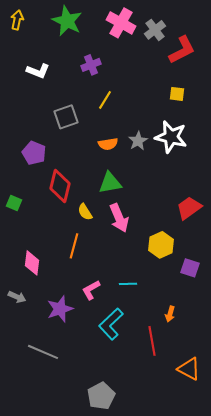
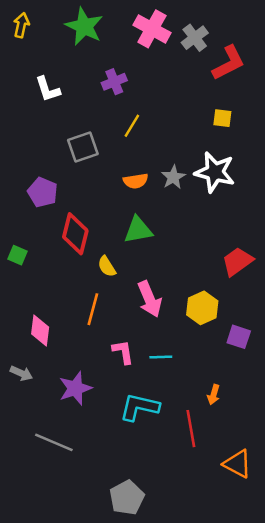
white L-shape: (38, 71) -> (48, 89), turned 50
pink arrow: (119, 218) -> (149, 299), moved
pink L-shape: (91, 290) -> (123, 352), moved, turned 110
cyan L-shape: (111, 324) -> (139, 407), turned 56

